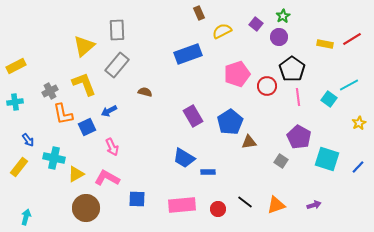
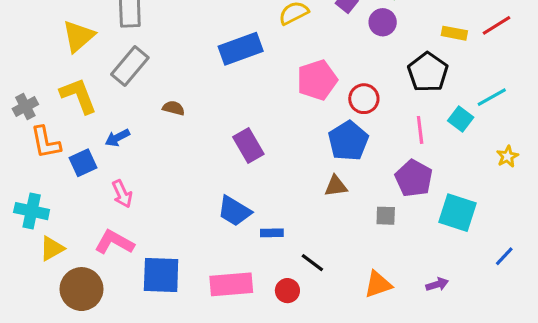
black pentagon: (292, 69) -> (428, 72), moved
pink line: (298, 97) -> (420, 130), moved
blue pentagon: (230, 122) -> (348, 141), moved
gray square: (281, 161) -> (386, 216), turned -32
blue line: (358, 167) -> (504, 256), moved
yellow triangle: (76, 174) -> (52, 248), moved
blue square: (137, 199) -> (161, 275), size x1.5
black line: (245, 202) -> (312, 263), moved

